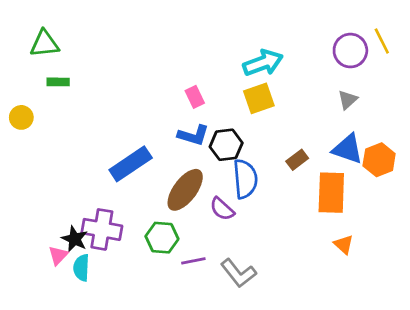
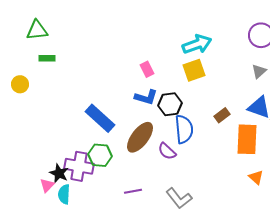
blue rectangle: (131, 164) -> (100, 118), turned 76
green hexagon: (162, 238) -> (100, 155), moved
purple line: (193, 261) -> (133, 191), moved

